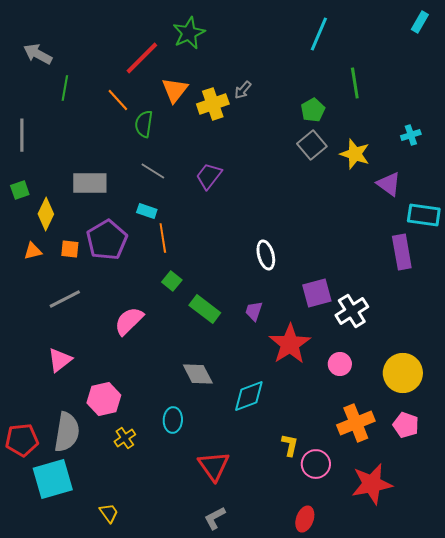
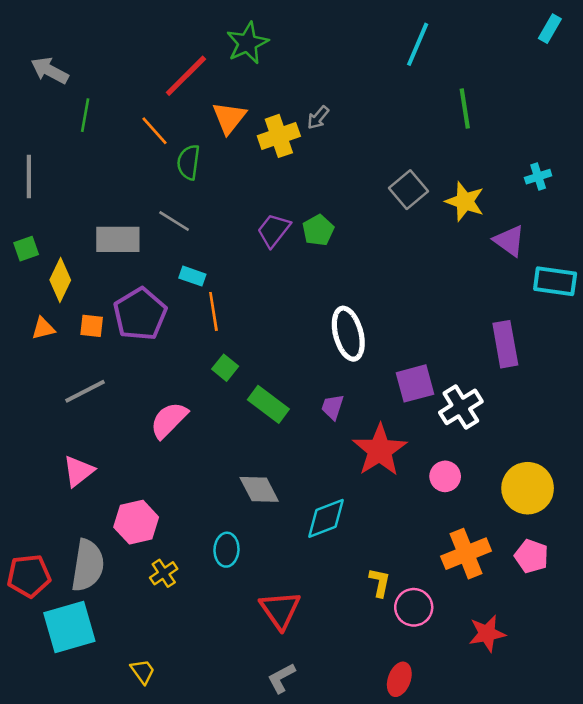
green pentagon: (313, 110) -> (318, 230), moved
gray line: (153, 171) -> (174, 221), moved
purple rectangle: (402, 252) -> (505, 344), moved
white ellipse: (266, 255) -> (348, 334), size x1.4
red star: (372, 484) -> (487, 633), size x0.7

